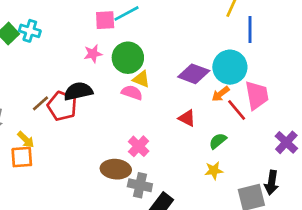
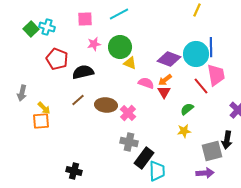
pink square: (105, 20) -> (85, 19), moved
blue line: (250, 30) -> (211, 47), moved
pink semicircle: (132, 93) -> (146, 83), moved
orange arrow: (220, 94) -> (165, 80), moved
brown line: (41, 103) -> (78, 100), moved
red pentagon: (62, 106) -> (57, 59), moved
red triangle: (187, 118) -> (164, 92), turned 32
brown ellipse: (116, 169) -> (106, 105), moved

